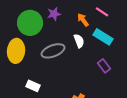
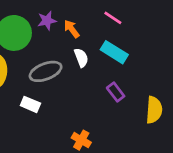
orange arrow: (83, 20) -> (72, 29), moved
white rectangle: (33, 86) -> (30, 104), moved

